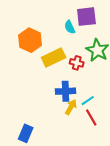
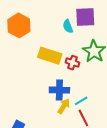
orange hexagon: (30, 40) -> (19, 25), moved
yellow rectangle: (54, 58) -> (50, 56), turned 40

